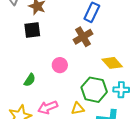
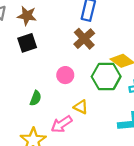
green hexagon: (94, 90) -> (106, 76), moved
yellow triangle: (78, 109) -> (81, 107), moved, turned 48

